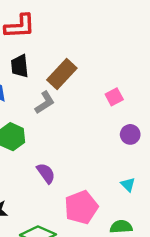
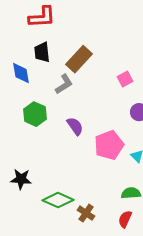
purple semicircle: (46, 173) -> (75, 126), moved
pink pentagon: (81, 207) -> (109, 145), moved

